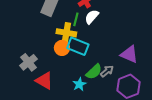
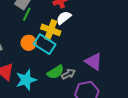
green line: (76, 19) -> (27, 14), moved
yellow cross: (66, 33) -> (51, 30), moved
cyan star: (79, 84) -> (26, 80), moved, size x1.5

